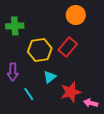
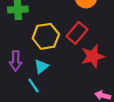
cyan triangle: (50, 77) -> (41, 66), moved
red star: (71, 92) -> (93, 56), moved

